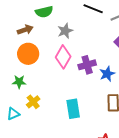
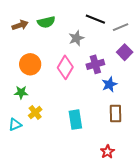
brown arrow: (25, 30) -> (20, 25), moved
gray star: (65, 31) -> (76, 38), moved
purple cross: (87, 65) -> (95, 64), moved

